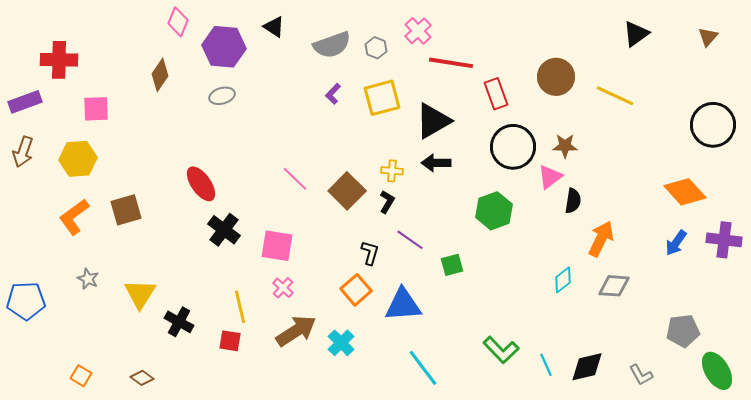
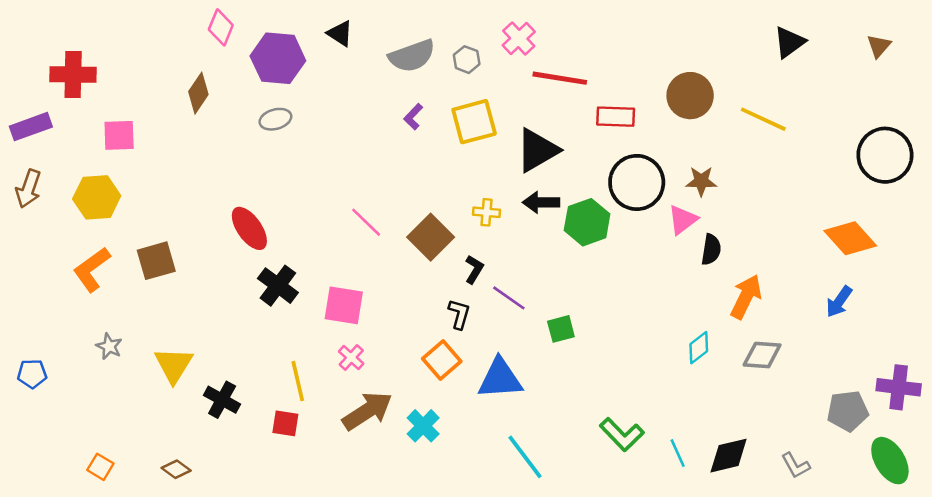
red rectangle: (496, 94) -> (616, 117), turned -68
black L-shape: (387, 202) -> (474, 269), moved
green hexagon: (494, 211) -> (587, 222), moved
purple cross: (724, 240) -> (899, 387), moved
blue pentagon: (26, 301) -> (32, 374), size x0.6

